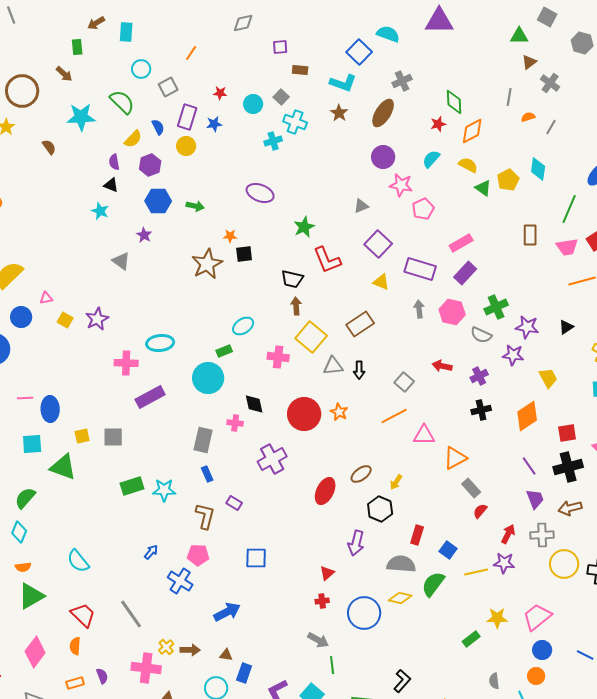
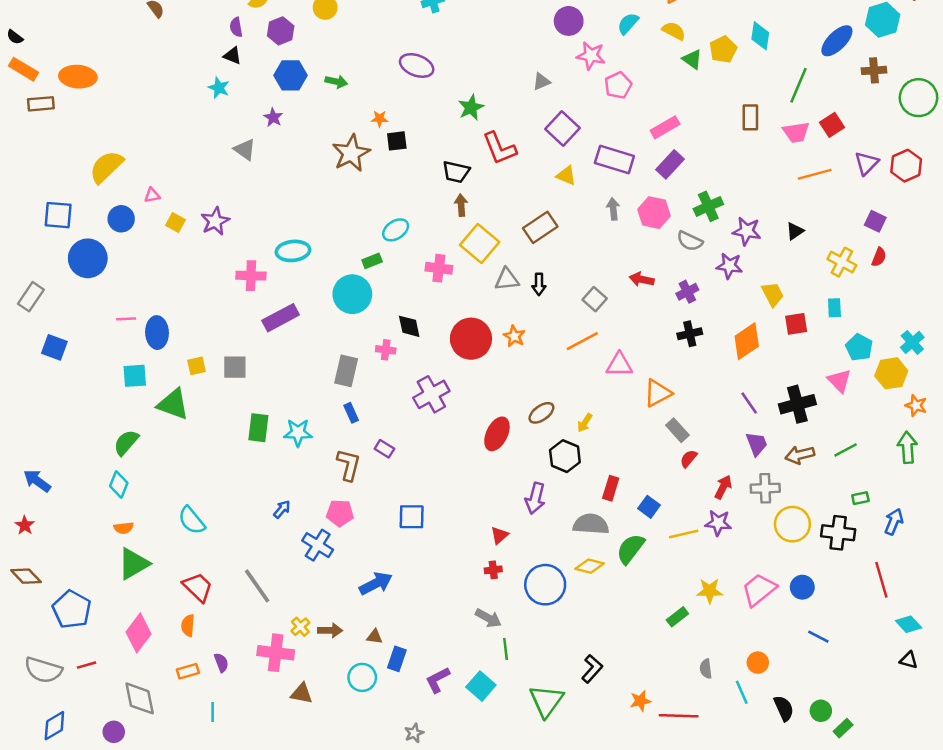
red square: (567, 433) -> (796, 324), moved
green rectangle: (132, 486) -> (258, 428), turned -65
blue circle: (542, 650) -> (802, 587), moved

